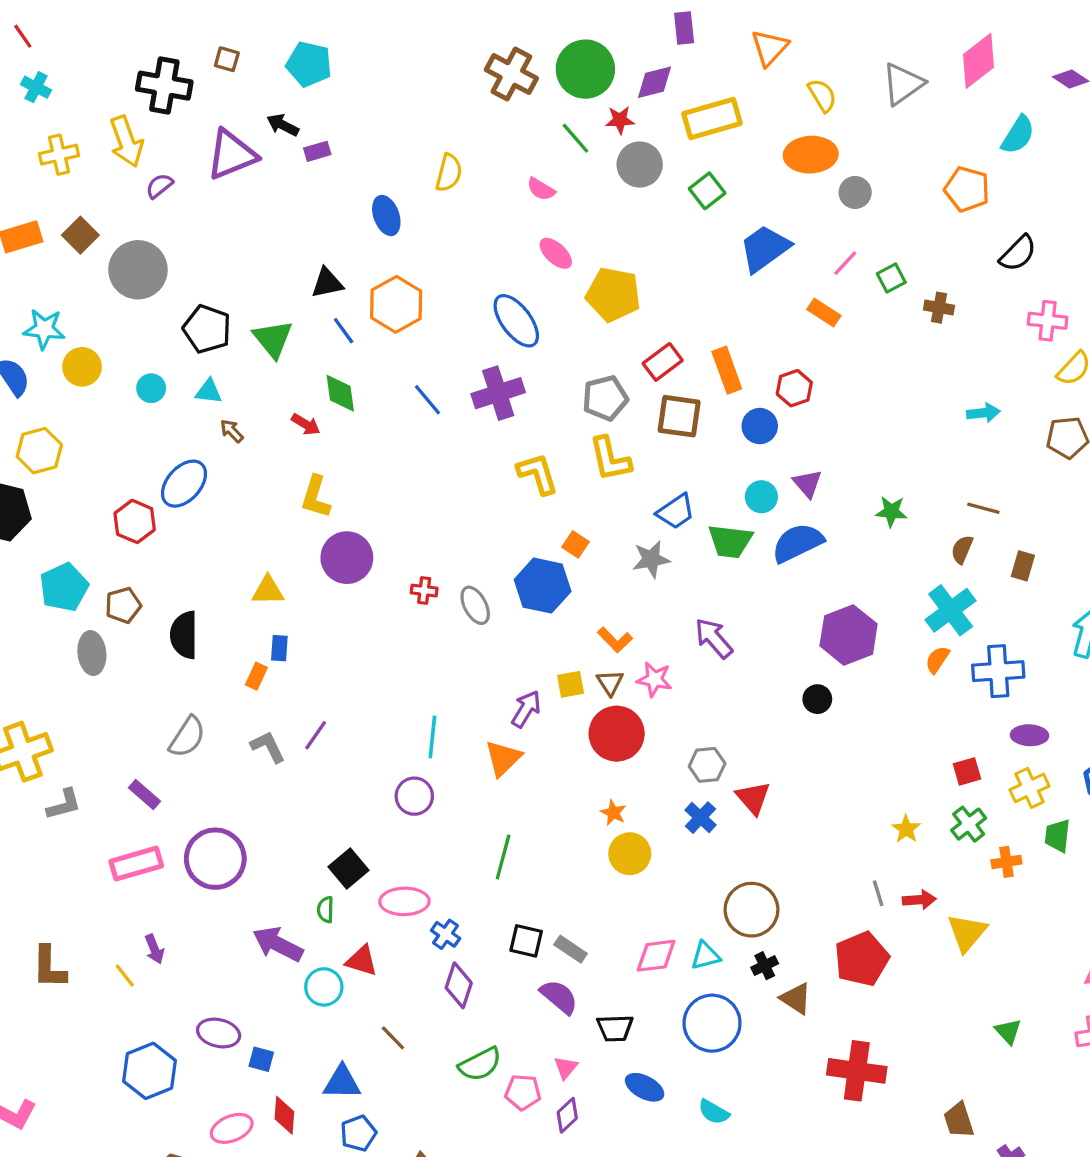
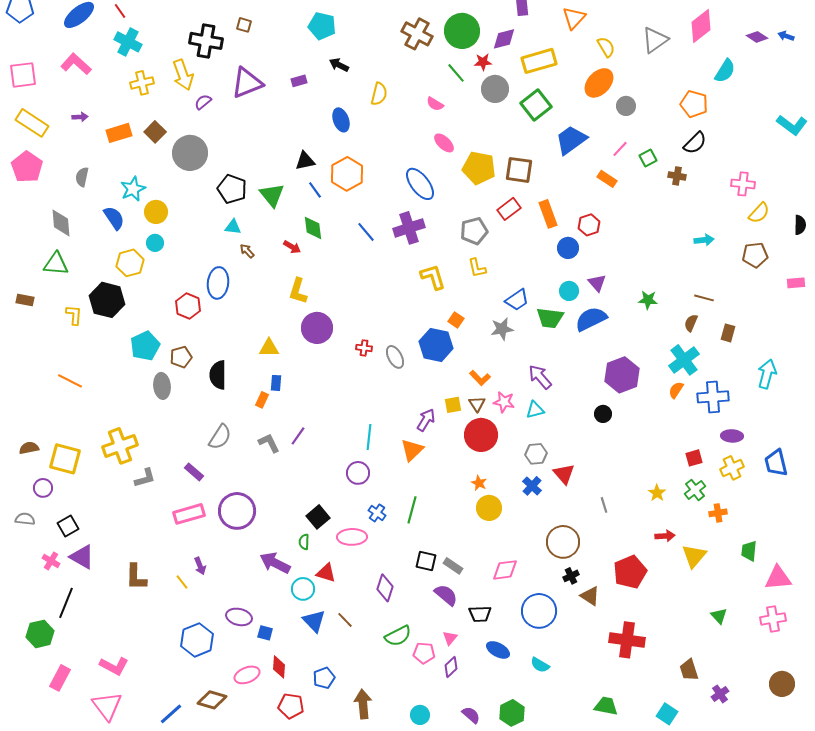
cyan pentagon: (309, 64) -> (322, 26), moved
cyan cross: (36, 87) -> (128, 42), size x1.5
black arrow: (283, 125) -> (339, 65), moved
orange ellipse: (811, 155) -> (599, 83), turned -44
green square: (707, 191) -> (536, 105), size x1.4
black semicircle: (1018, 253) -> (695, 143), moved
cyan star: (44, 329) -> (133, 189), turned -30
cyan circle: (151, 388) -> (155, 243), moved
brown square: (679, 416) -> (519, 170), moved
yellow L-shape: (610, 459) -> (477, 268), size x0.7
blue ellipse: (184, 484) -> (218, 283), turned -36
green trapezoid: (1057, 836) -> (749, 551), moved
gray line: (878, 893) -> (604, 505), moved
blue cross: (446, 934) -> (377, 513), moved
cyan triangle: (705, 956) -> (535, 410), moved
blue triangle: (342, 1082) -> (314, 621), moved, turned 45

